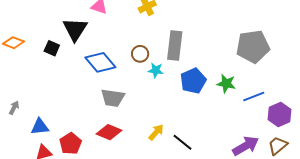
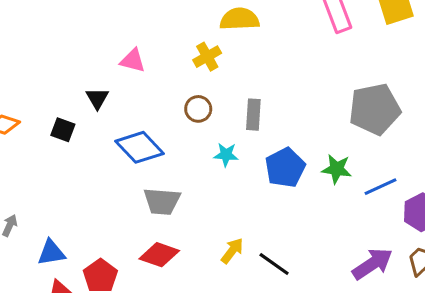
black triangle: (75, 29) -> (97, 98), size x0.6
gray rectangle: (175, 45) -> (253, 115), size x0.7
brown circle: (140, 54) -> (198, 109), moved

